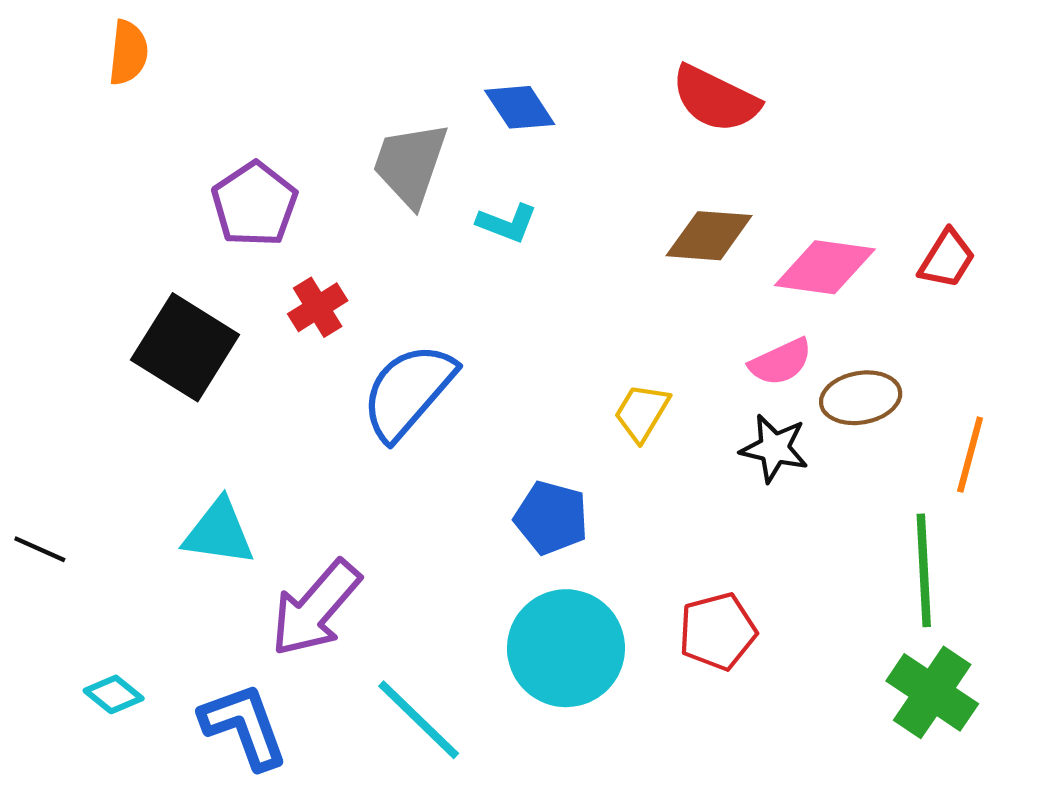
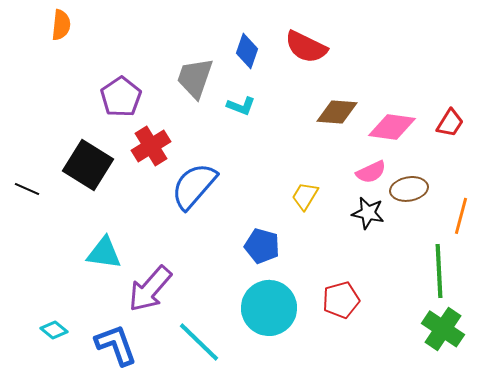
red semicircle: (715, 99) -> (306, 47), moved
blue diamond: (520, 107) -> (247, 51), turned 52
red cross: (318, 307) -> (151, 146), size x1.4
black line: (40, 549) -> (27, 189), moved

